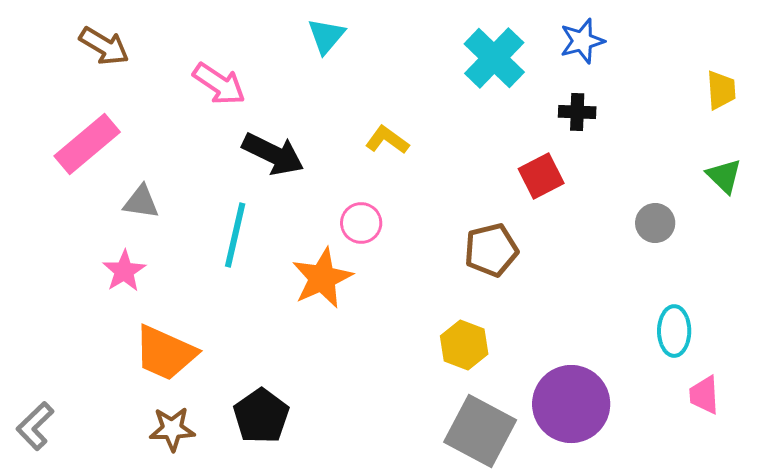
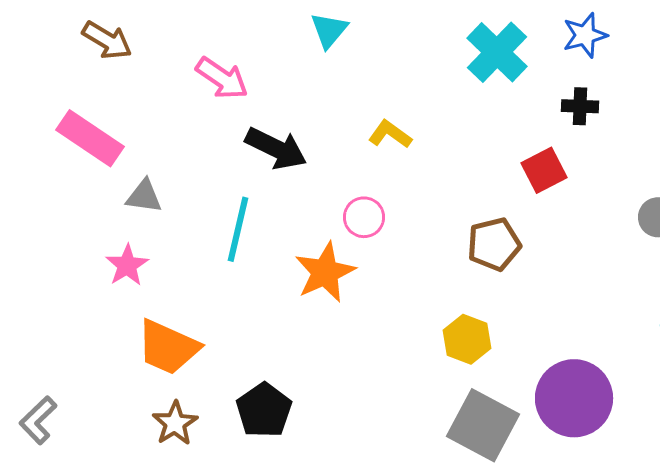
pink rectangle: (87, 144) -> (90, 138), turned 74
brown star: (172, 429) -> (175, 423), turned -30

